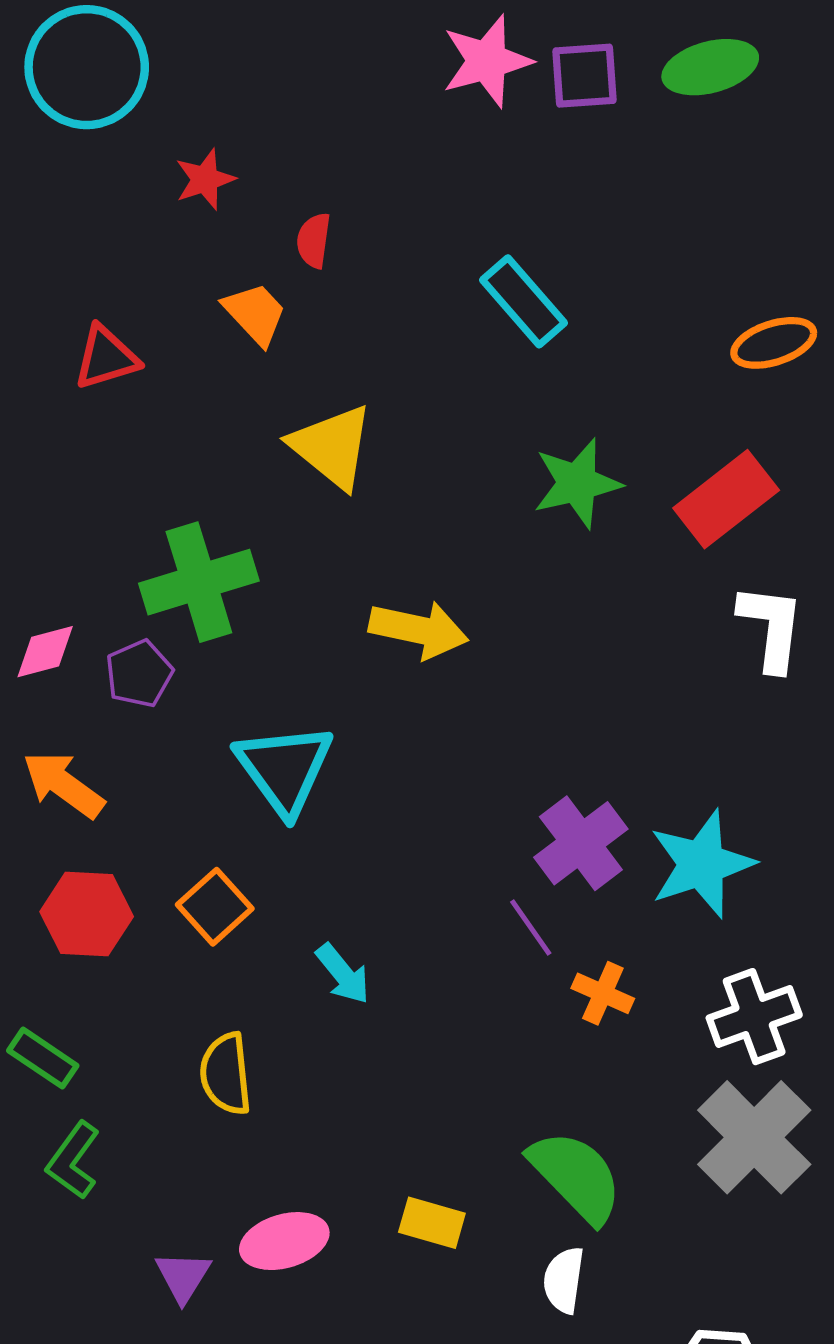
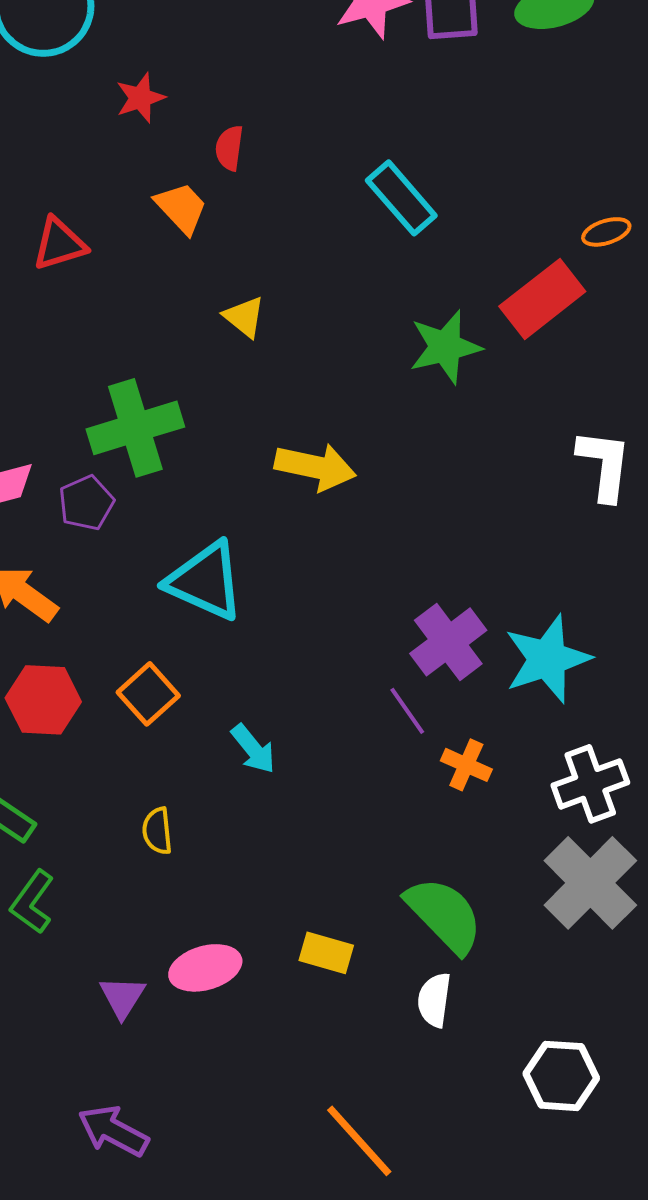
orange ellipse: (774, 343) -> (606, 232), size x0.7
yellow triangle: (332, 447) -> (244, 317), size x0.6
red rectangle: (726, 499) -> (542, 299), moved
cyan triangle: (284, 769) -> (205, 581), turned -30
yellow semicircle: (226, 1074) -> (157, 831), size x0.7

